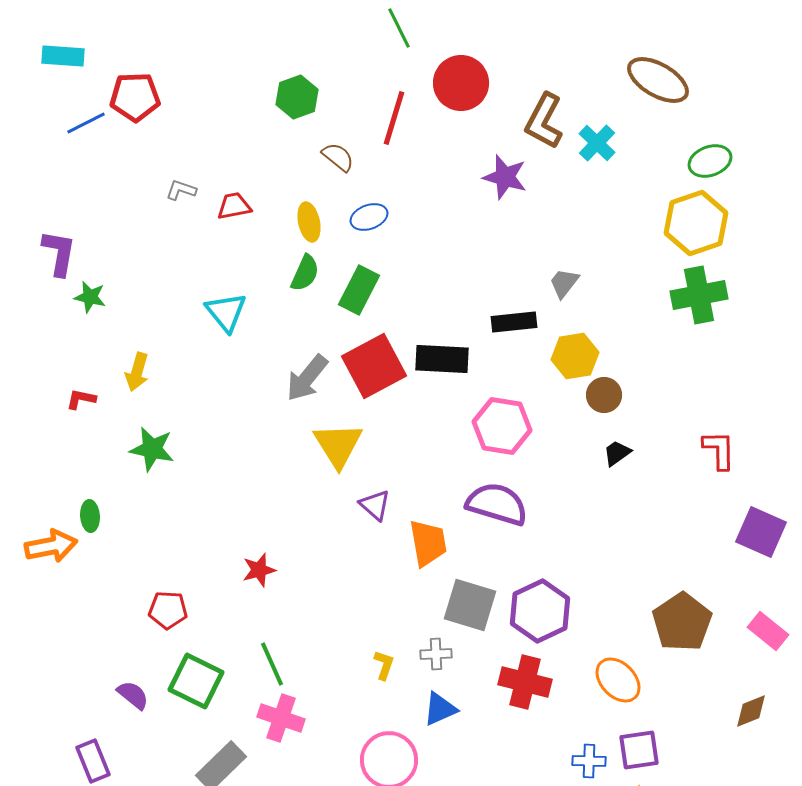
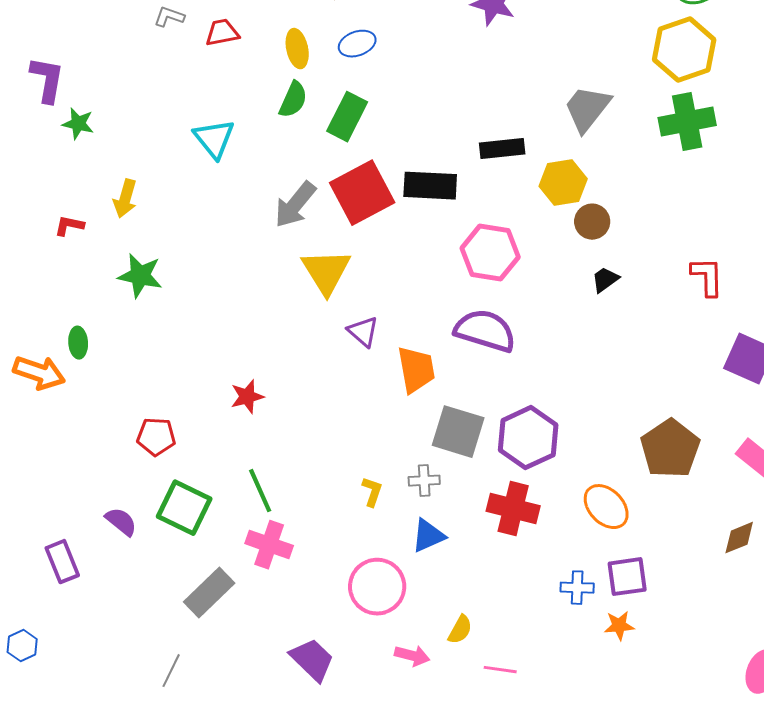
gray trapezoid: (564, 283) -> (587, 109), moved, size x1.6
orange arrow: (51, 546) -> (39, 373), turned 30
purple rectangle: (93, 761) -> (62, 562), moved

